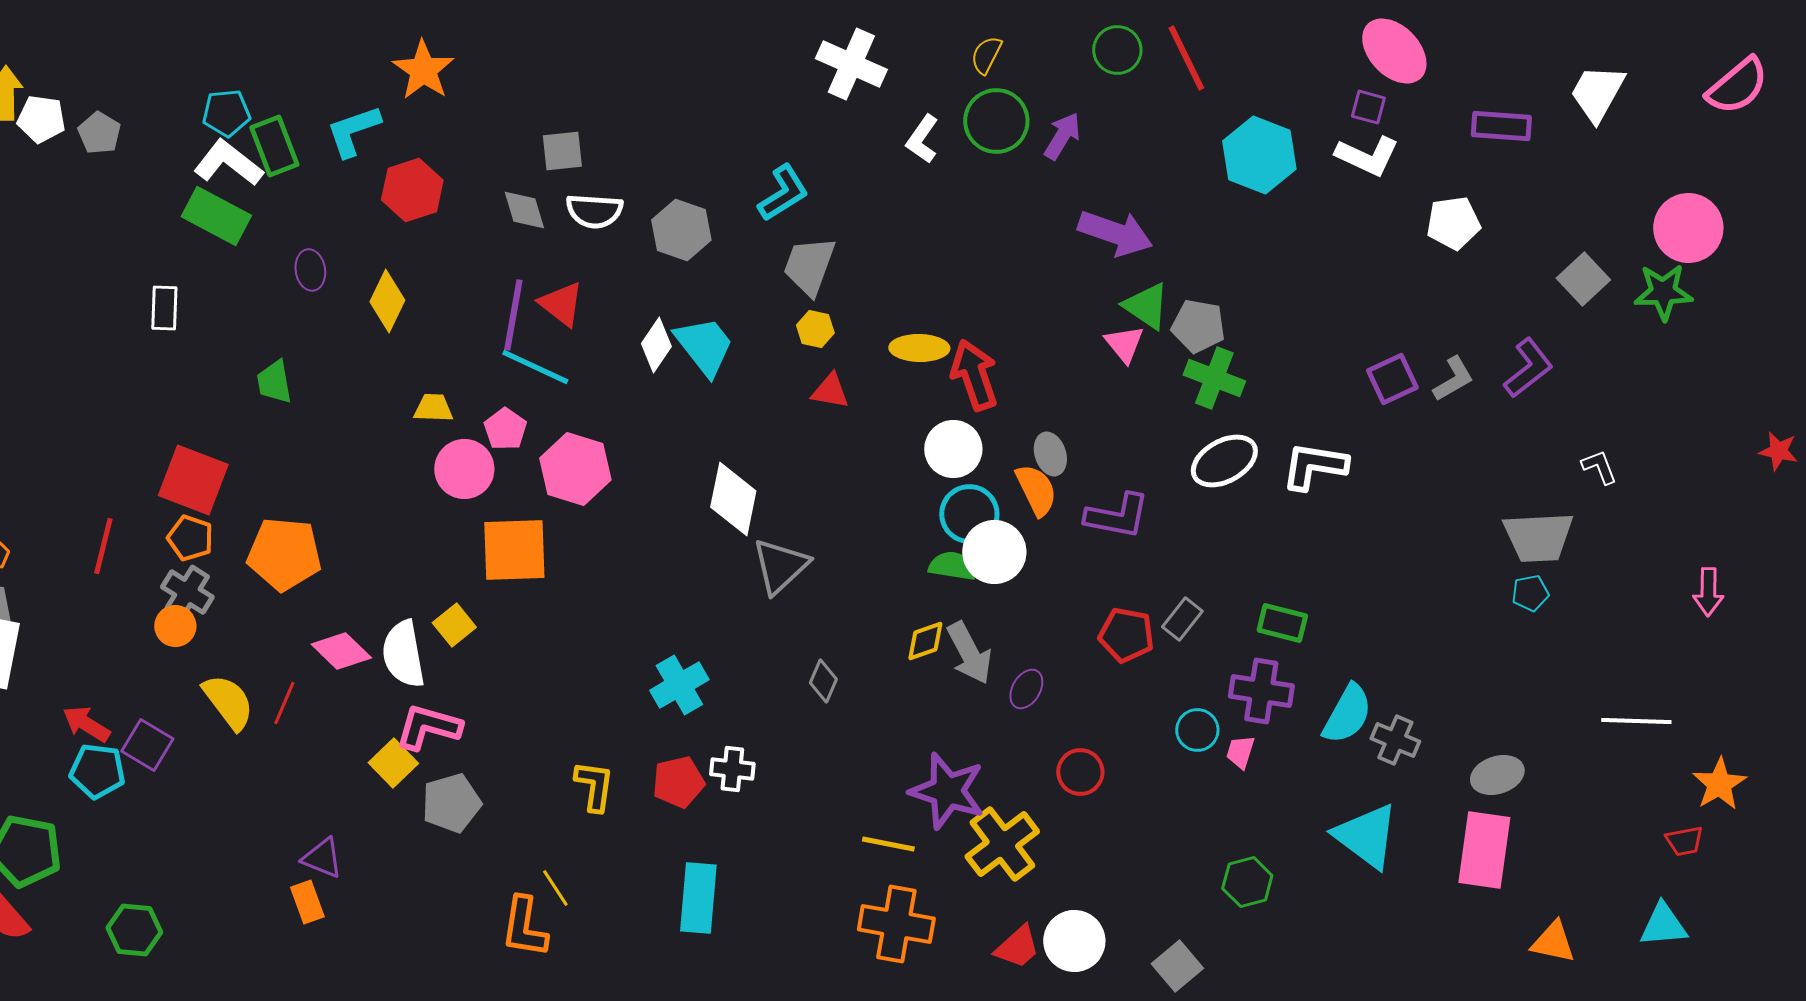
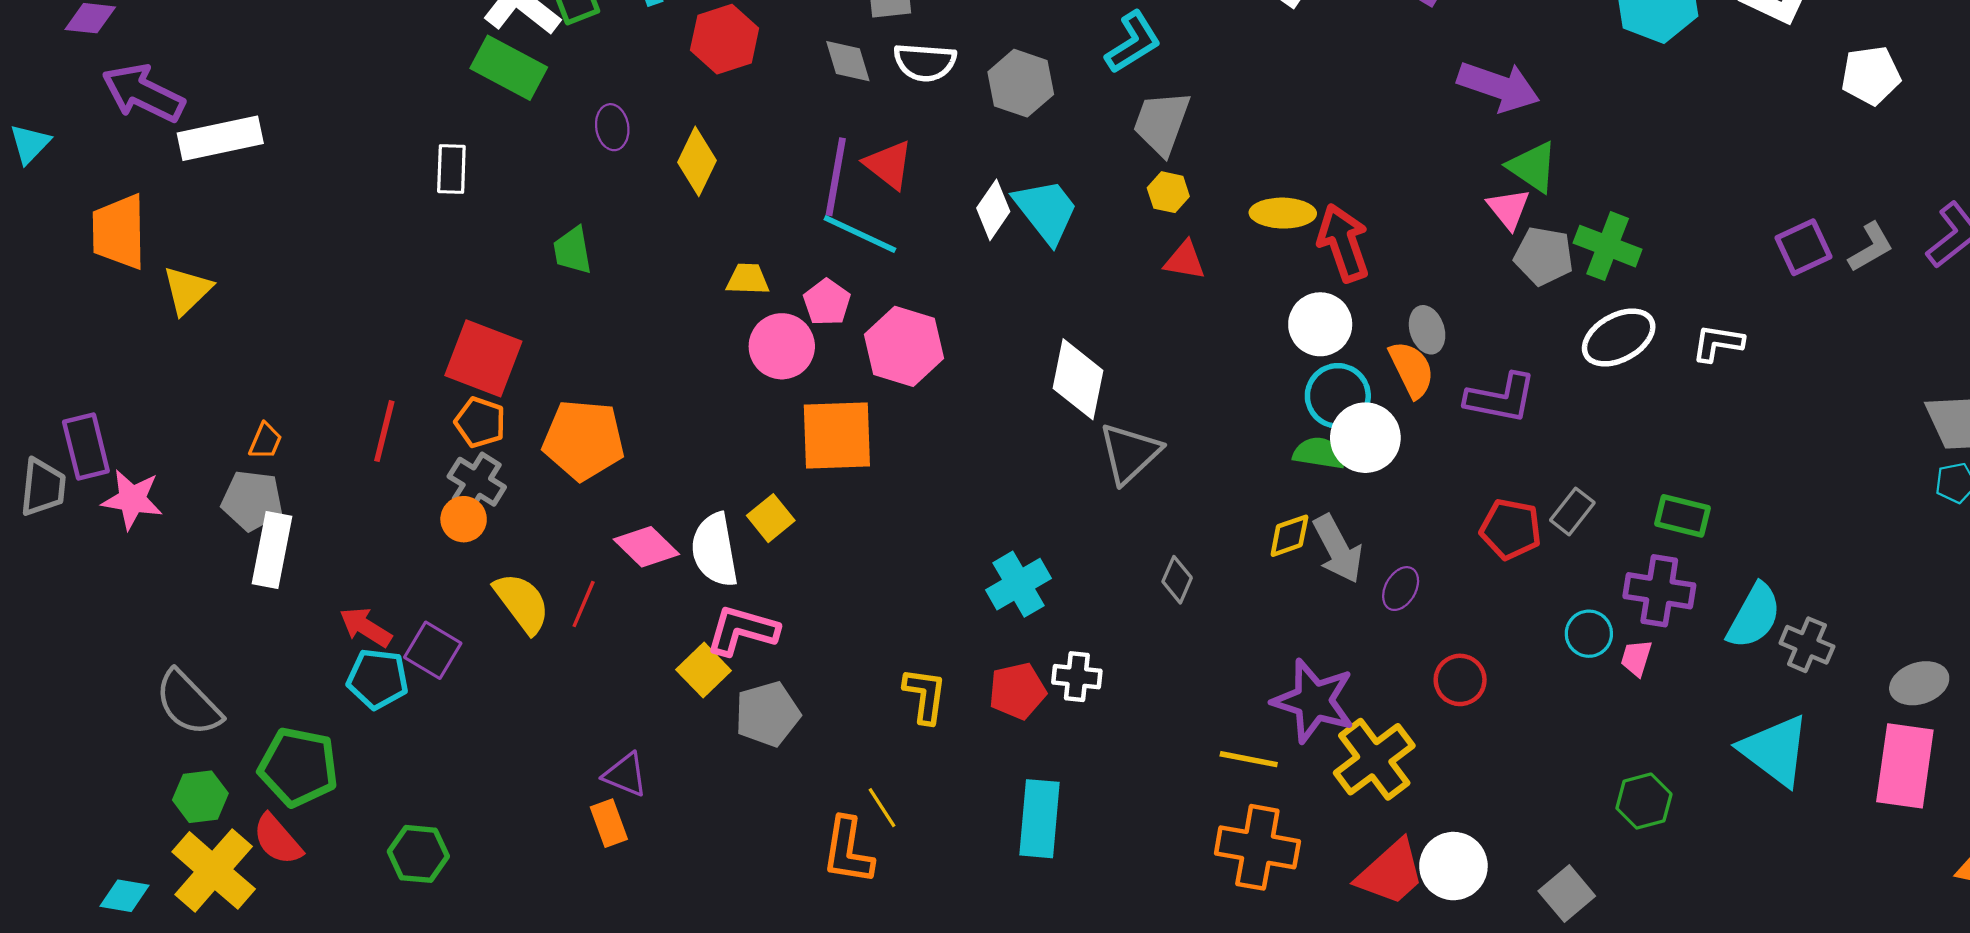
gray pentagon: (1198, 326) -> (1544, 256), moved
white L-shape: (1314, 466) -> (1718, 343), size x0.7
red trapezoid: (1017, 947) -> (1391, 873), size x1.4

